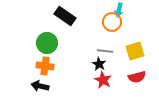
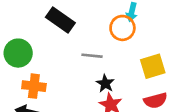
green circle: (47, 43) -> (18, 53), moved
gray line: (105, 51) -> (92, 56), moved

